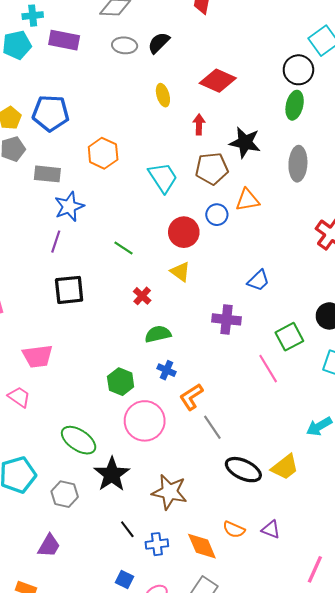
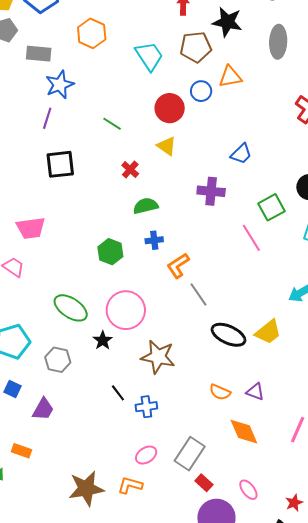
blue cross: (167, 370) -> (154, 240), turned -30
pink circle: (145, 421) -> (126, 310), moved
black star: (112, 474) -> (103, 340), size x0.6
orange diamond: (202, 546) -> (244, 432), moved
blue square: (124, 580) -> (13, 389), moved

